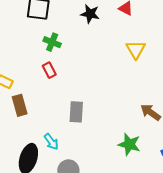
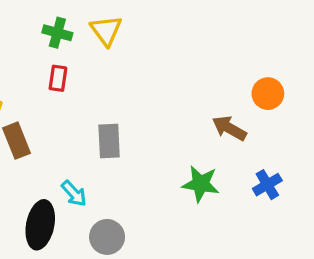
yellow triangle: (136, 50) -> (106, 31), moved
red rectangle: (49, 70) -> (58, 78), turned 42

